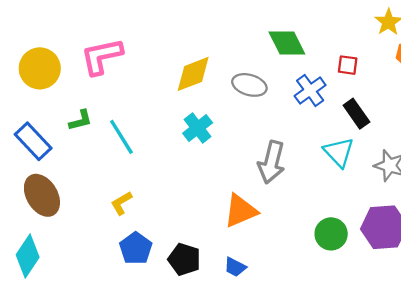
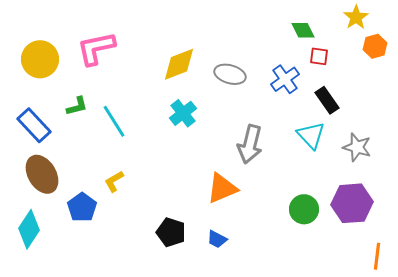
green diamond: (287, 43) -> (303, 30), moved, size x0.7
blue pentagon: (136, 248) -> (82, 207), moved

